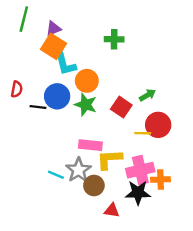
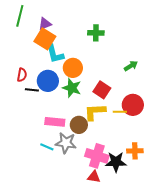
red semicircle: (17, 89) -> (22, 75), moved
green arrow: (147, 95) -> (131, 66), moved
pink rectangle: (90, 145) -> (55, 122), moved
yellow L-shape: (109, 159) -> (95, 112), moved
gray star: (78, 170) -> (66, 143), turned -30
pink cross: (140, 170) -> (97, 156), moved, turned 30
brown circle: (94, 186) -> (79, 125), moved

